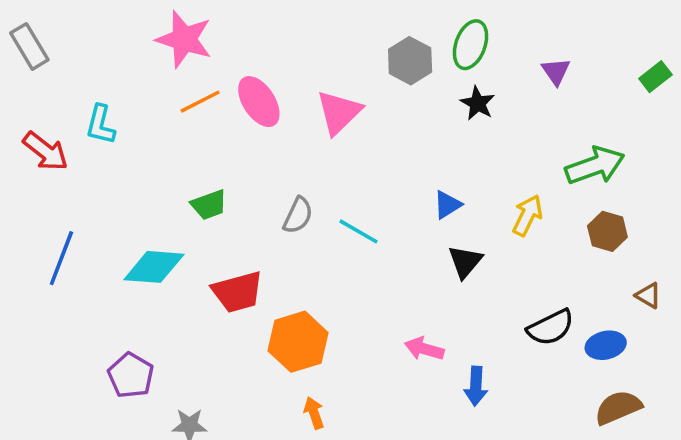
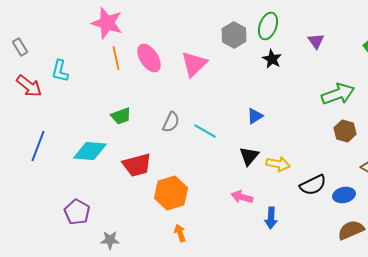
gray rectangle: (29, 46) -> (20, 47), moved, size x0.7
orange line: (200, 102) -> (116, 58), turned -75
yellow arrow: (527, 215) -> (278, 164), moved, turned 75
black triangle: (465, 262) -> (249, 156), moved

